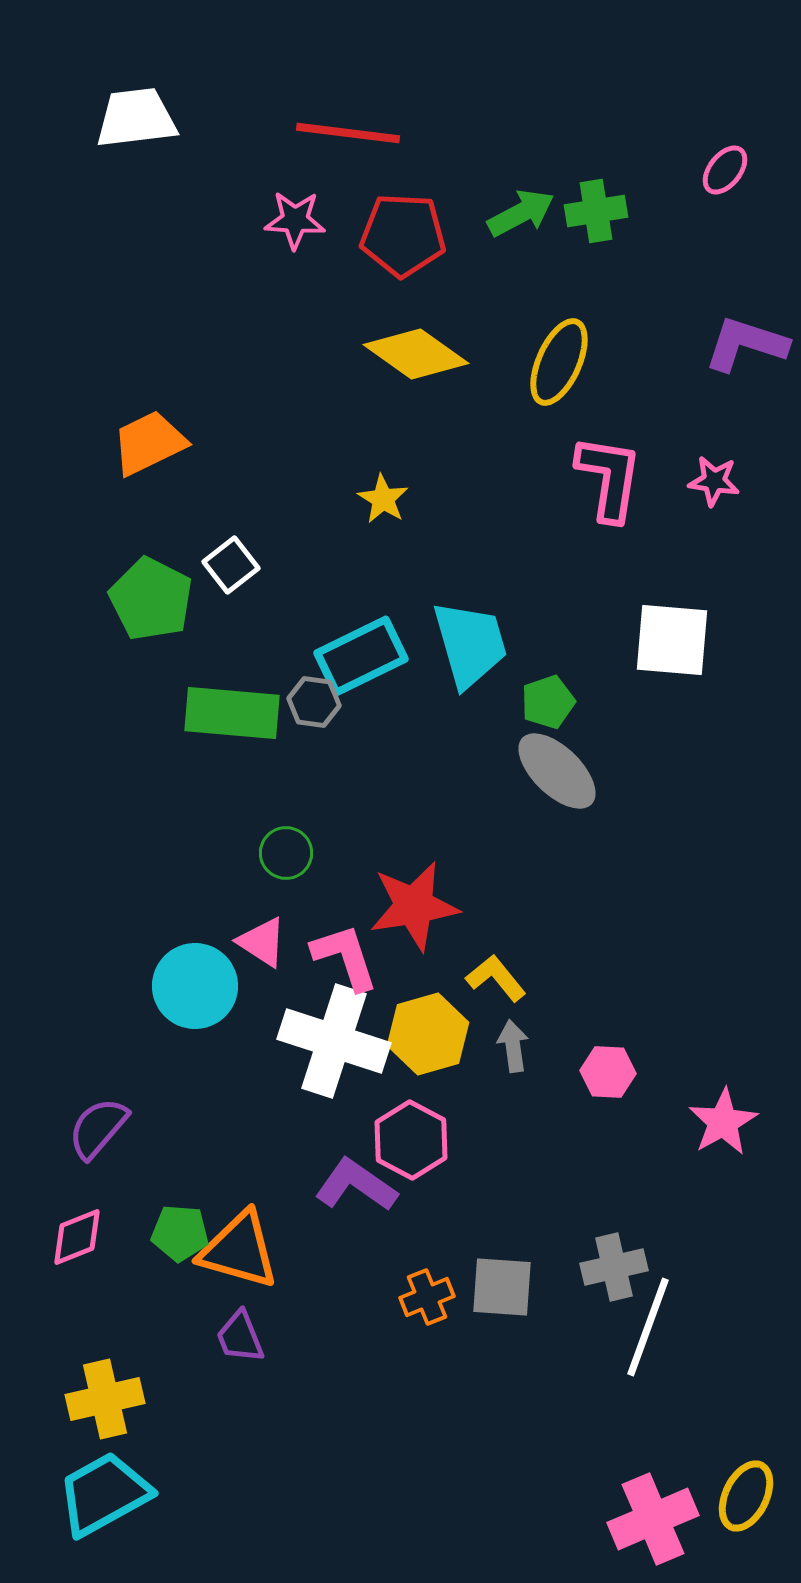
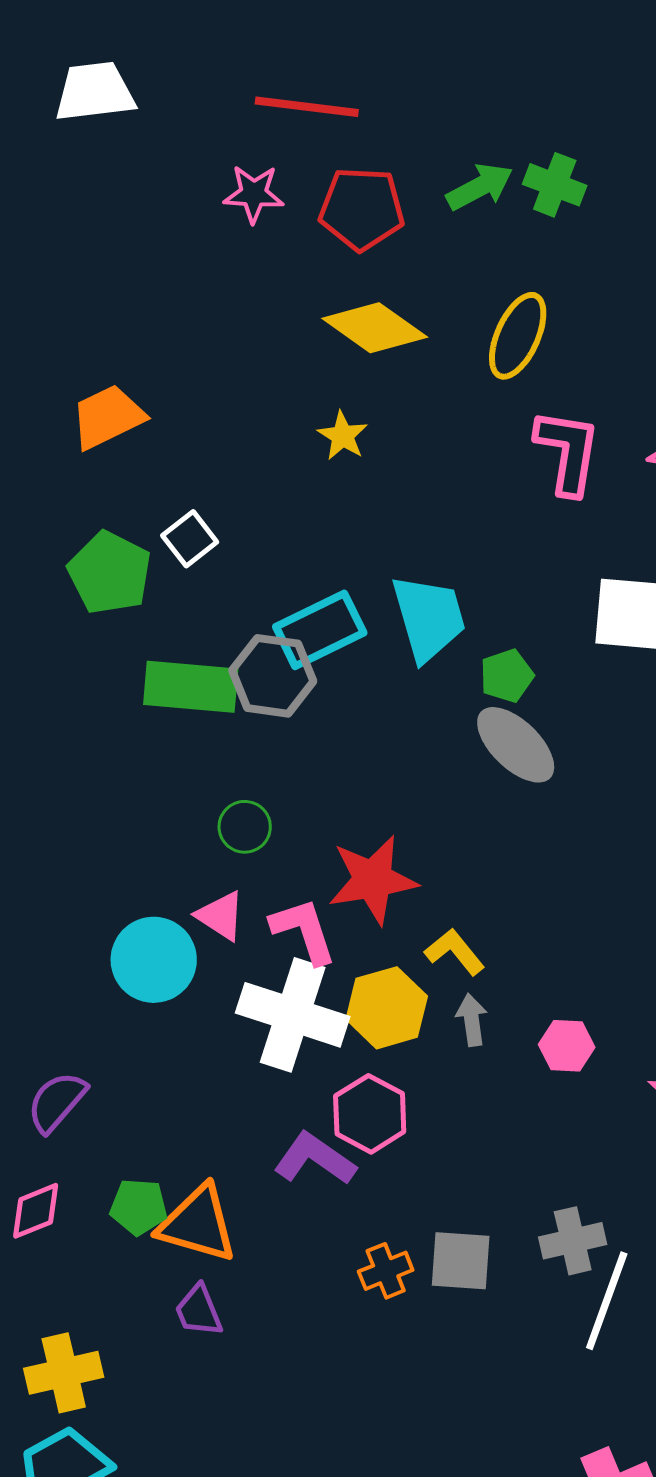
green cross: (596, 211) -> (555, 185), turned 30
yellow star: (383, 499) -> (343, 436), moved
gray hexagon: (314, 702) -> (273, 676), size x1.6

